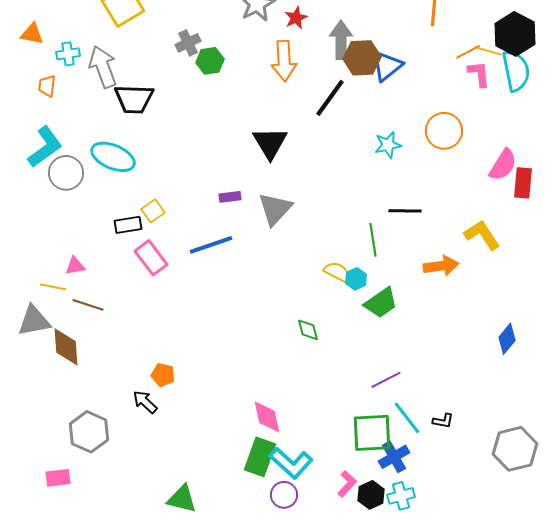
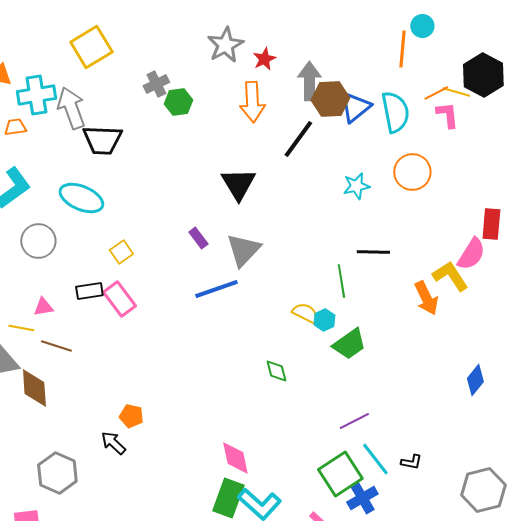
cyan cross: (68, 54) -> (36, 95), size x1.6
cyan semicircle: (516, 71) -> (395, 112), moved
orange trapezoid: (47, 86) -> (15, 127), turned 75
pink semicircle: (503, 165) -> (471, 254), moved
gray circle: (66, 173) -> (38, 241), moved
purple rectangle: (230, 197) -> (198, 238), turned 60
black rectangle: (128, 225) -> (89, 291), moved
blue line: (211, 245) -> (216, 289), moved
orange arrow: (441, 266) -> (426, 298), moved, turned 72
green square: (372, 433) -> (340, 474), turned -30

